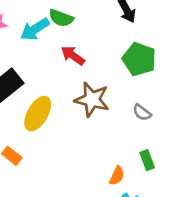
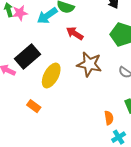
orange semicircle: (117, 176) -> (109, 118), turned -32

